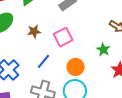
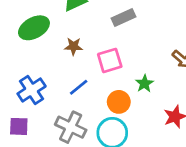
green star: (103, 50) -> (144, 84), moved

